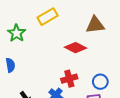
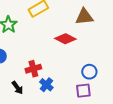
red cross: (69, 79) -> (33, 69), moved

